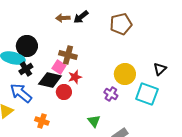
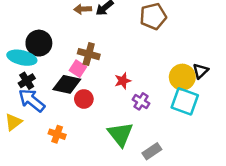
black cross: (26, 69) -> (27, 81), moved
yellow circle: (125, 74) -> (182, 77), moved
red star: (75, 77) -> (123, 81), moved
green triangle: (94, 121) -> (120, 134), size x1.6

